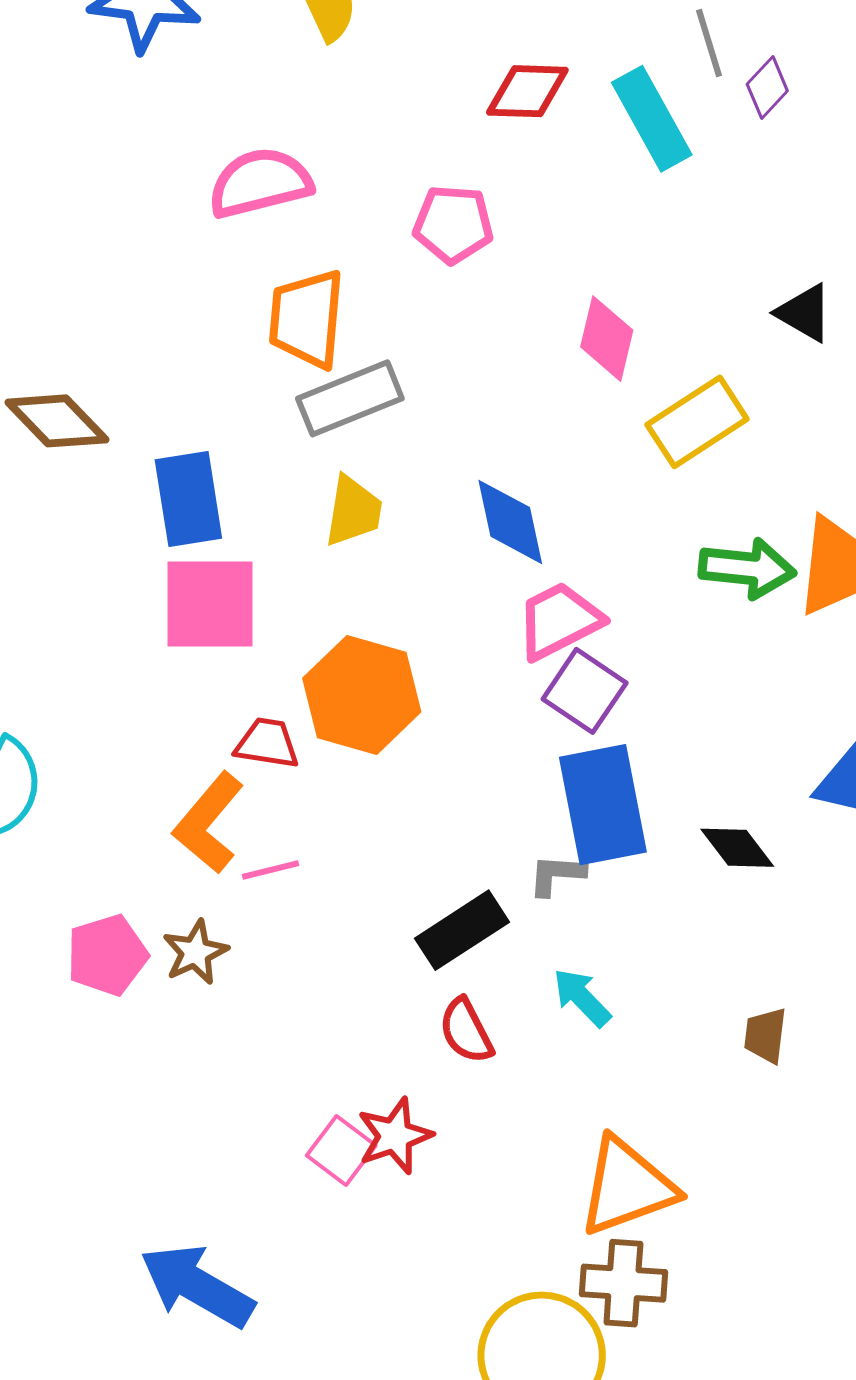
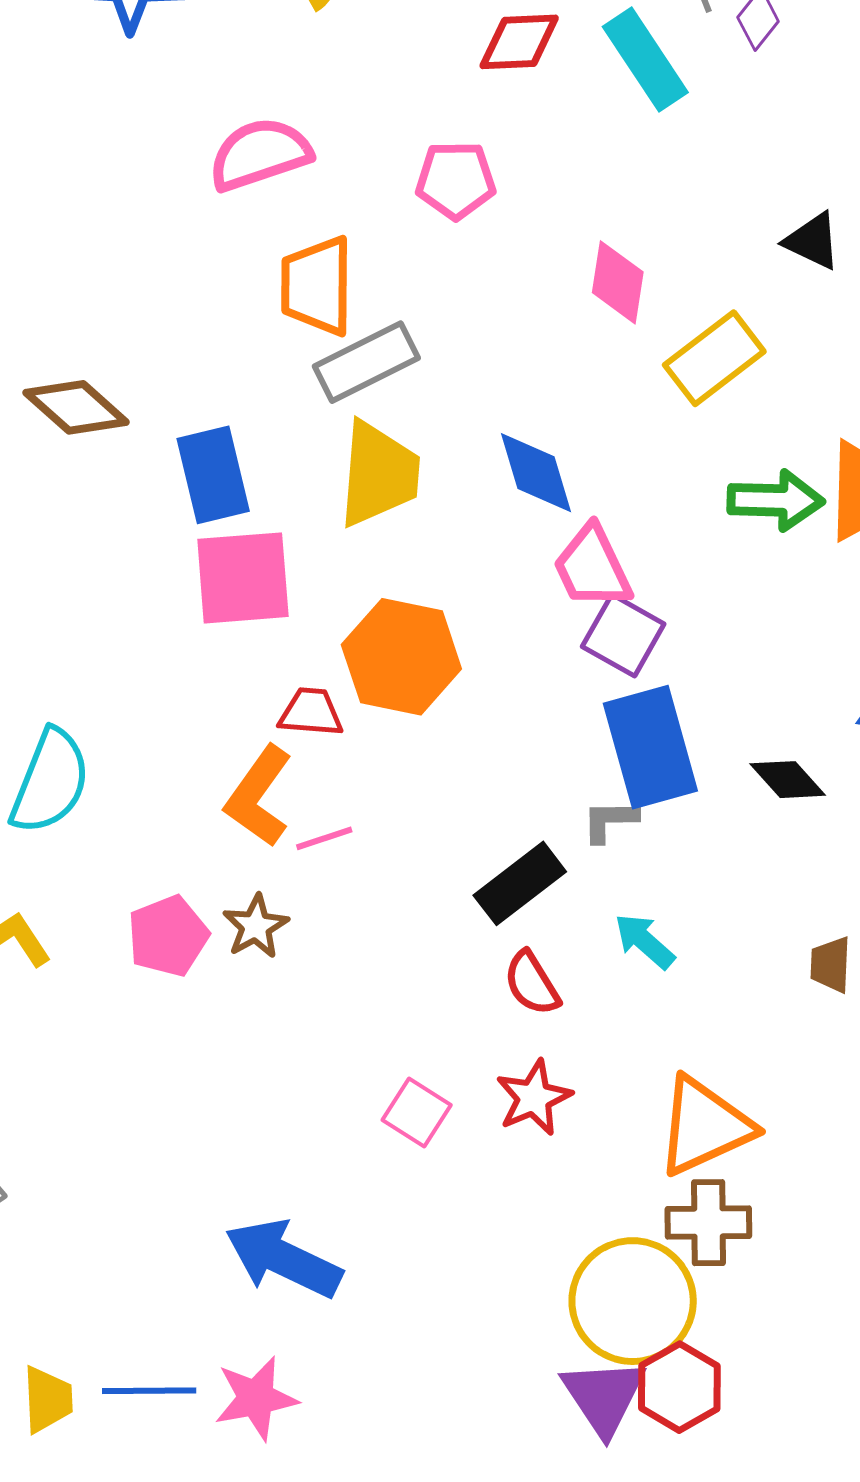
yellow trapezoid: (353, 511) -> (379, 474), size x1.5
pink trapezoid: (559, 621) -> (592, 567), turned -84
red star: (395, 1136) -> (534, 1098), moved

